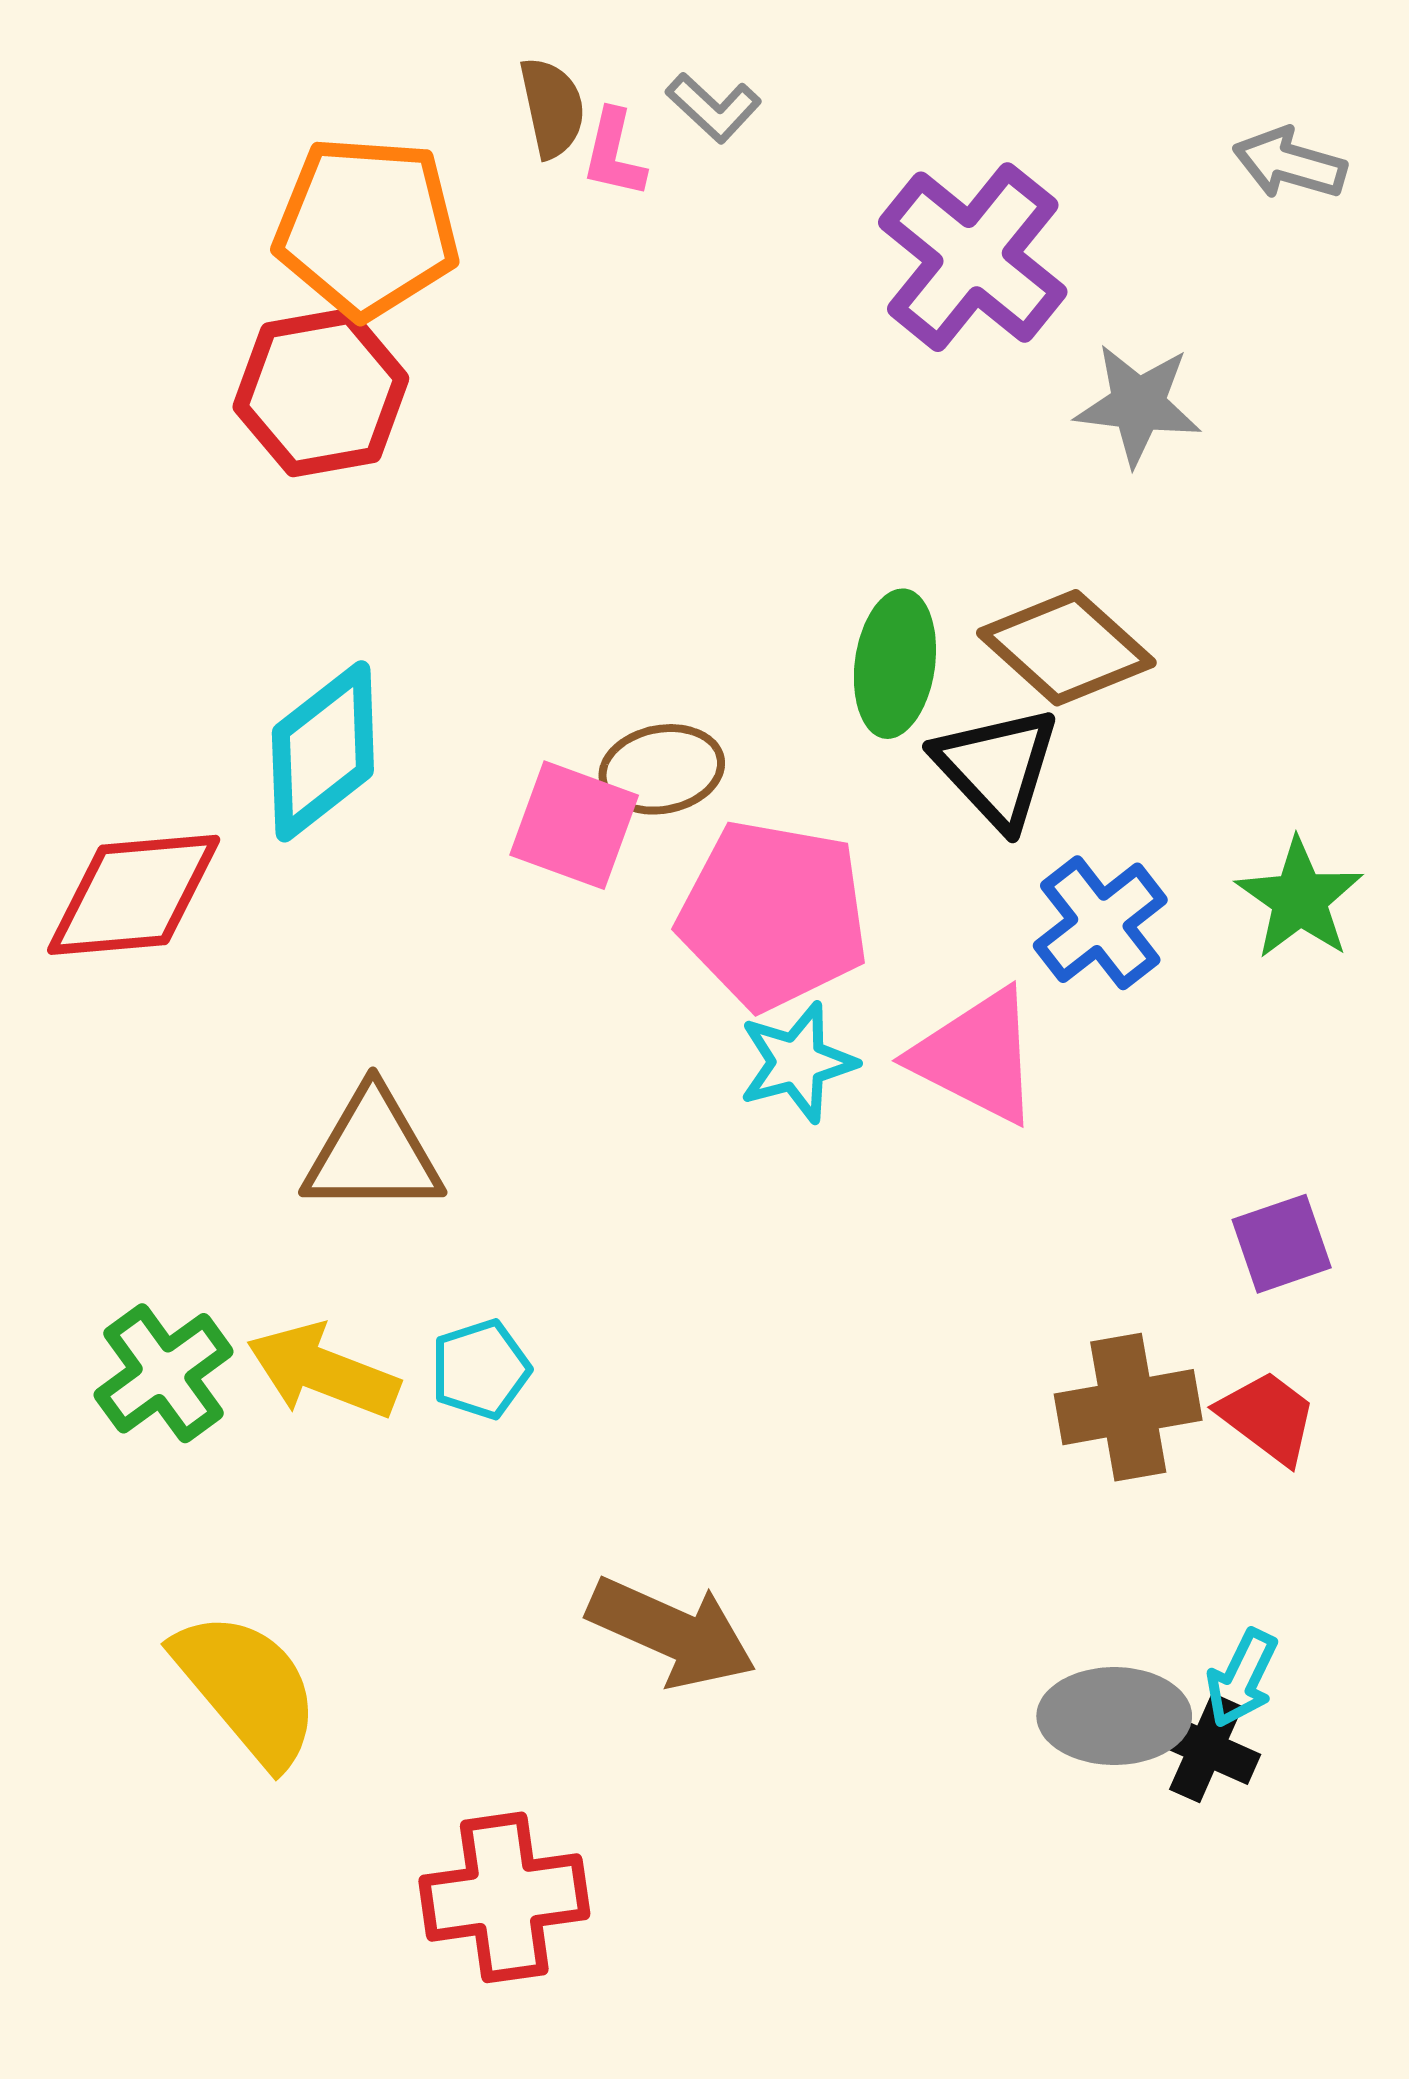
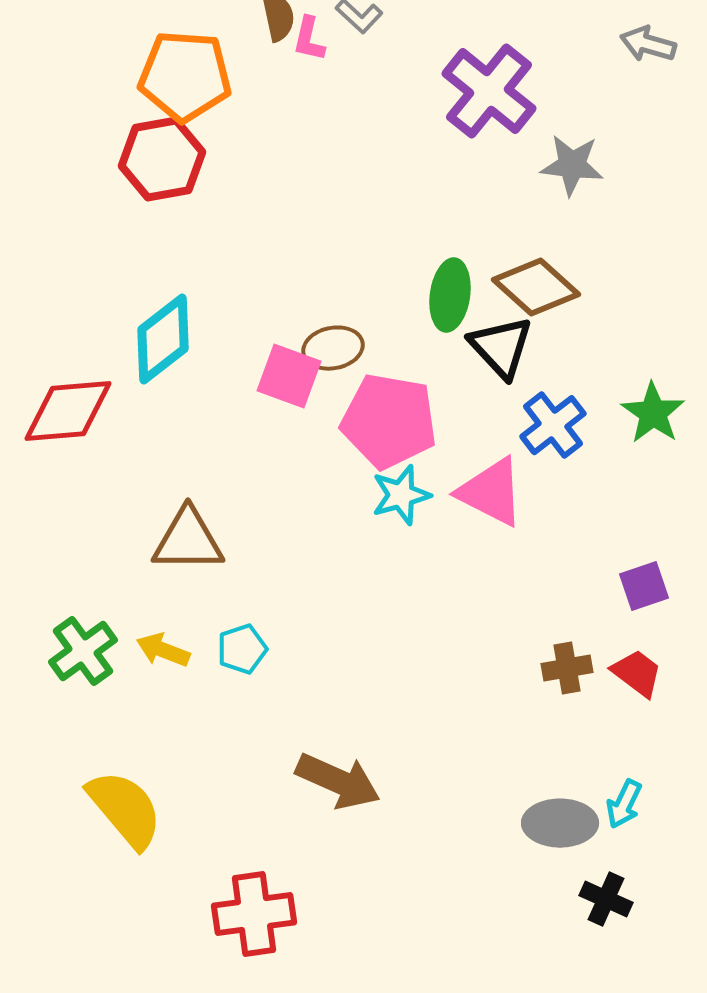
yellow arrow: (323, 1371) -> (163, 650), size x0.7
brown cross: (1128, 1407) -> (567, 668), size x0.7
black cross: (1206, 1748) -> (606, 899), moved

